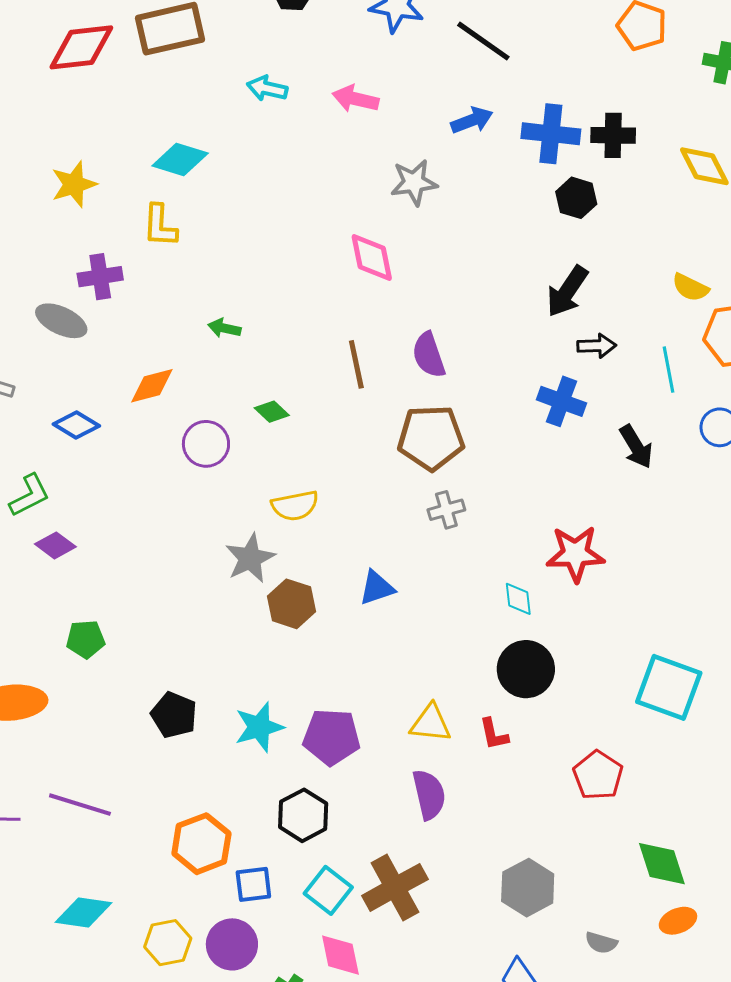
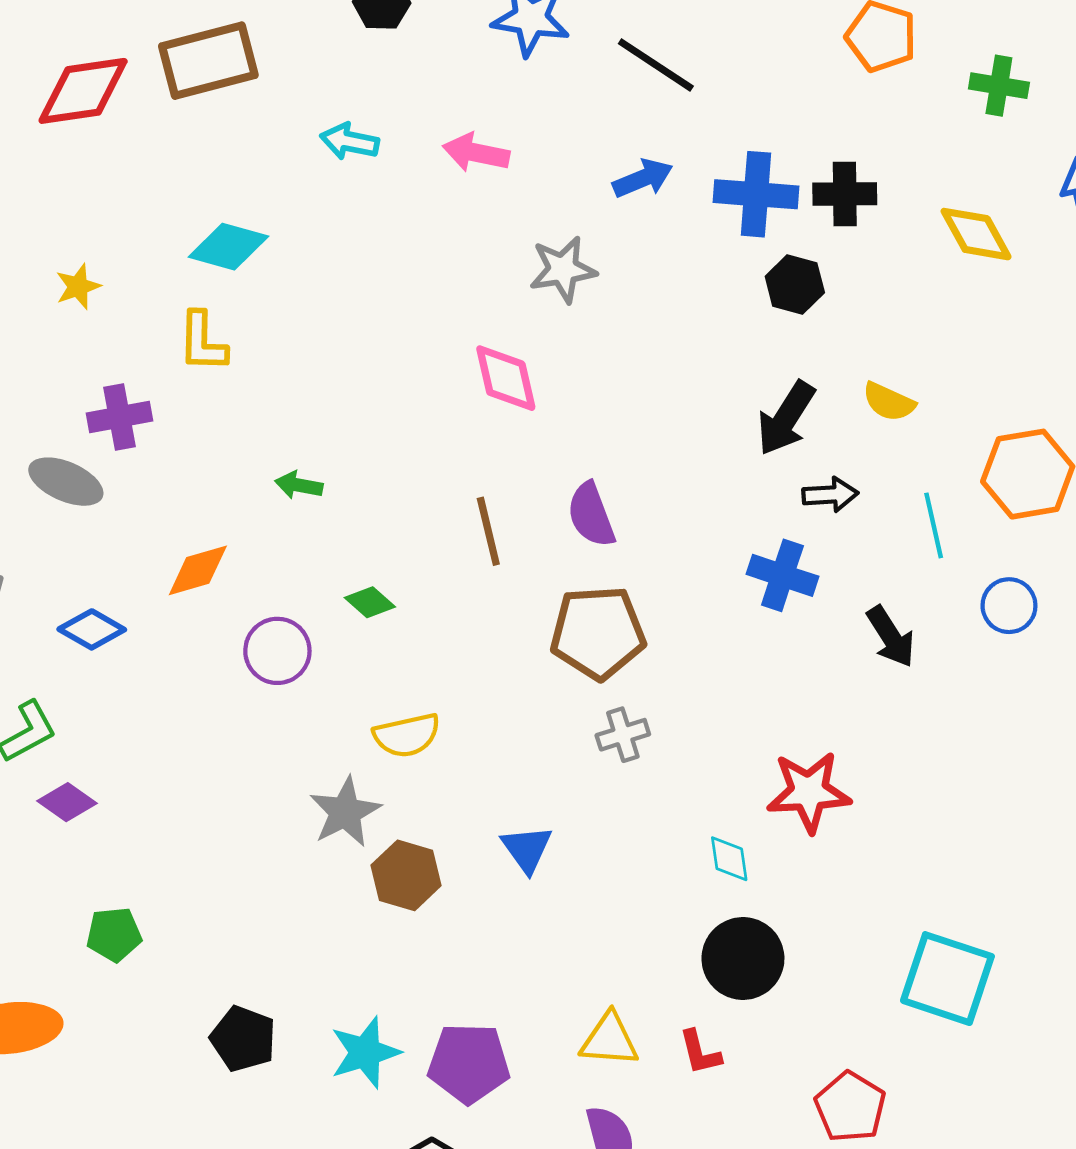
yellow star: (74, 184) -> (78, 287), size x0.7
yellow semicircle: (690, 287) -> (889, 402), moved
blue triangle: (377, 588) -> (527, 849), turned -45

